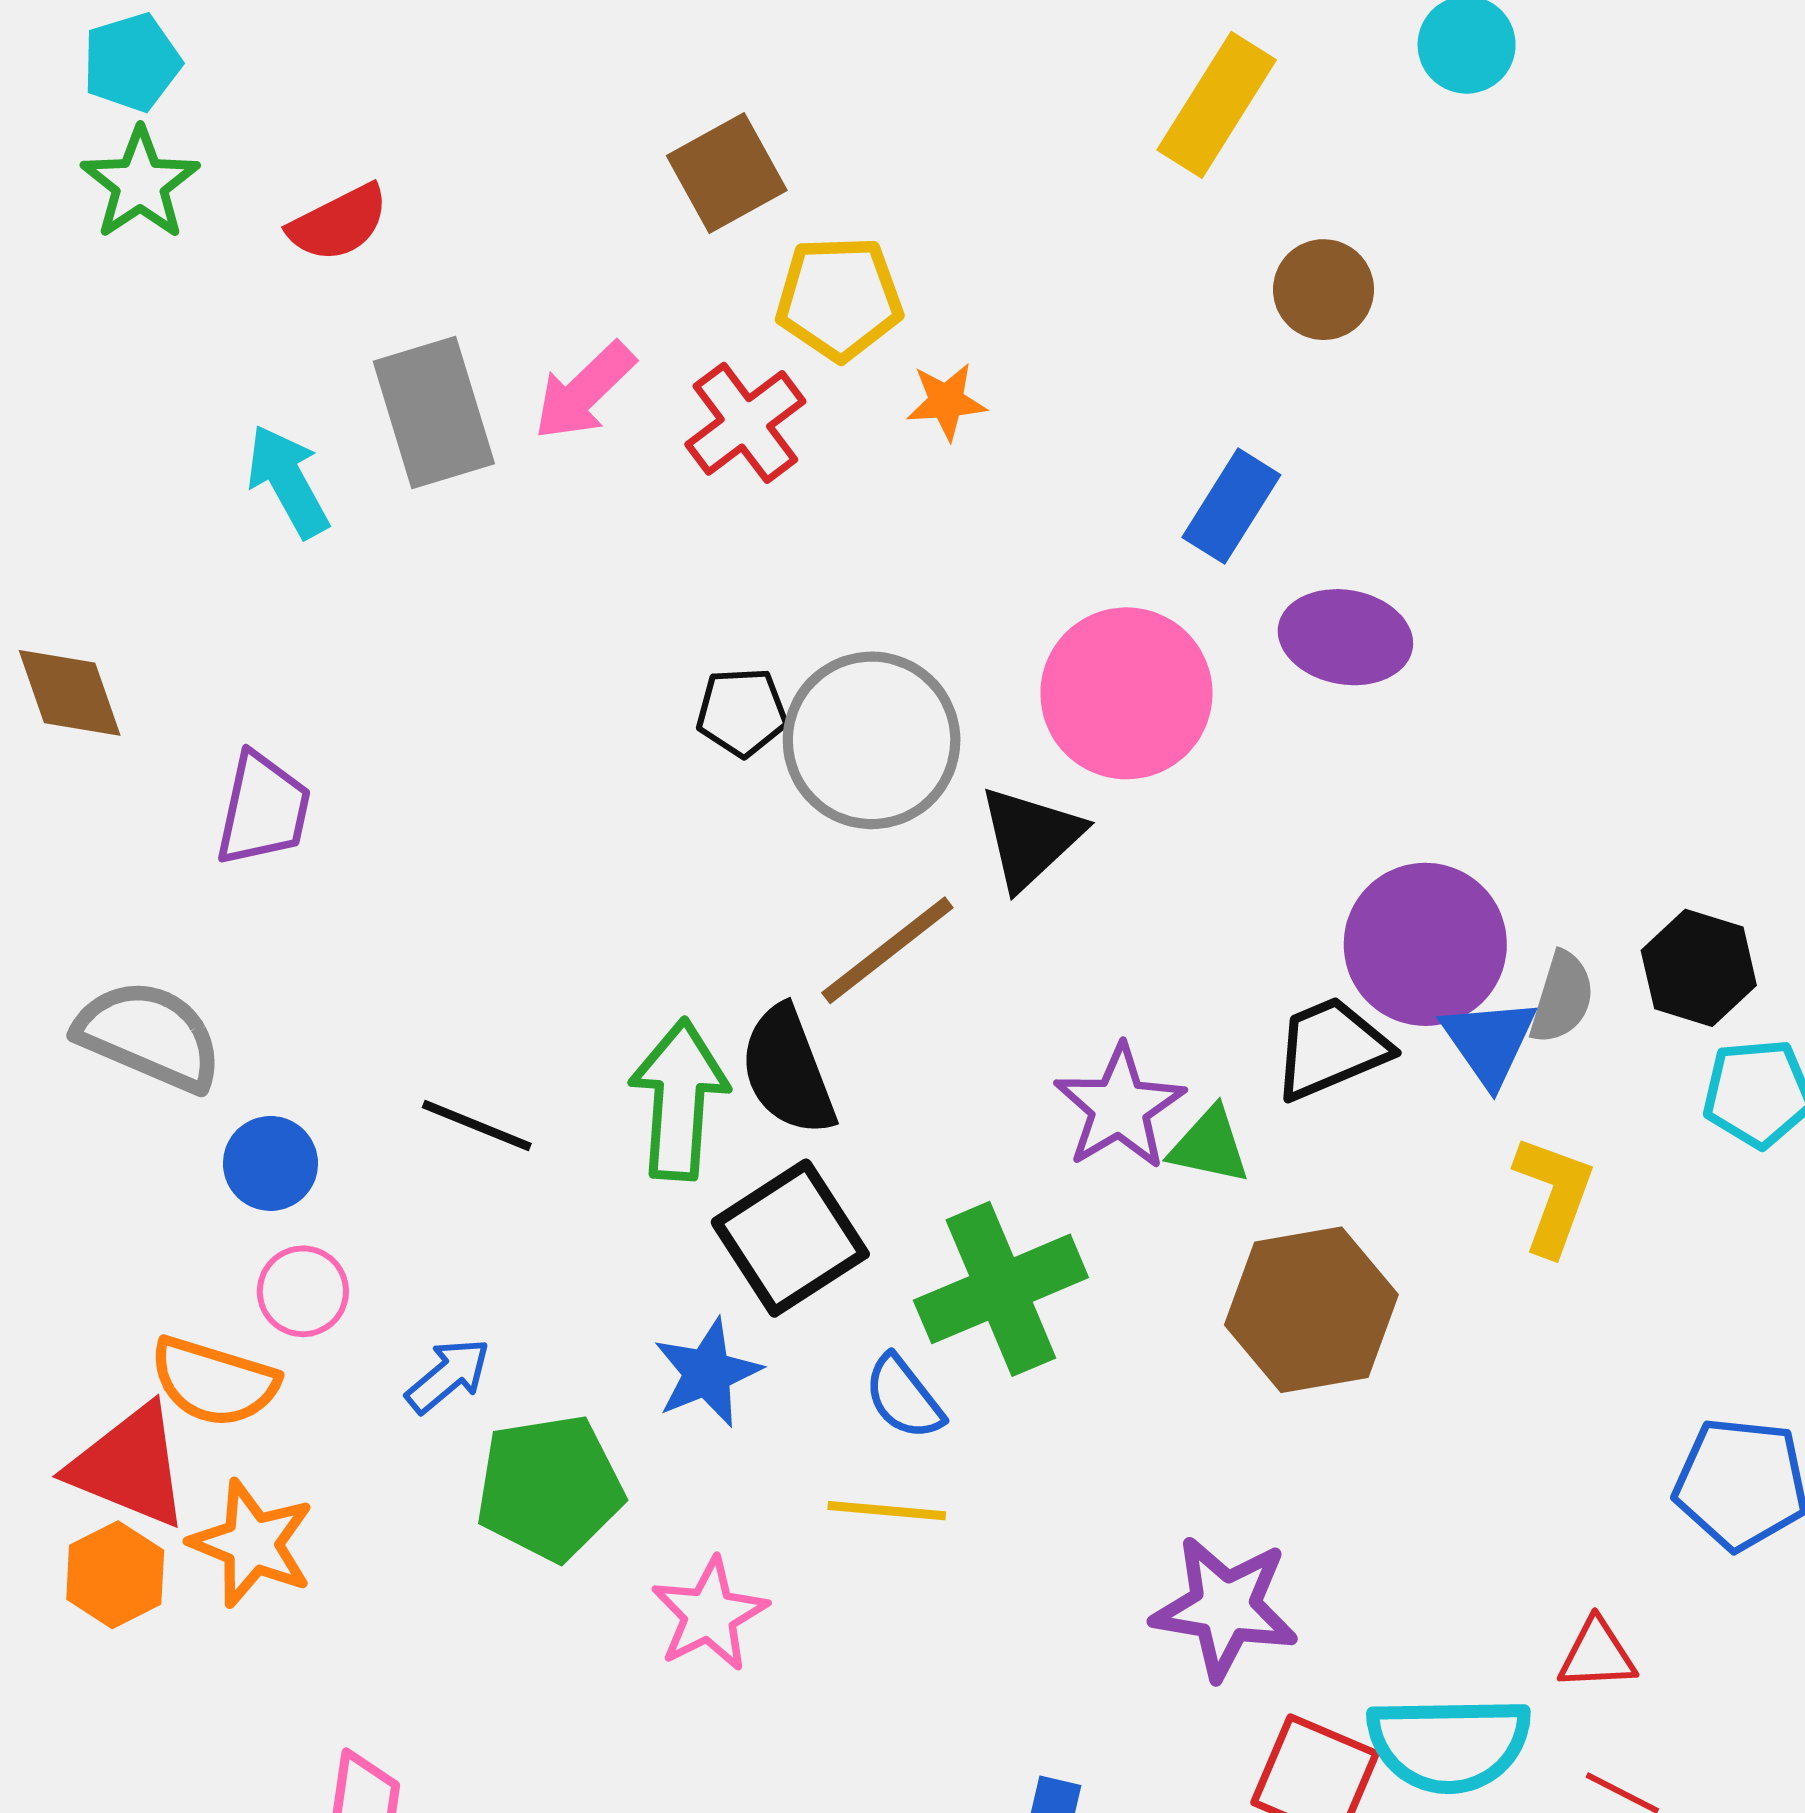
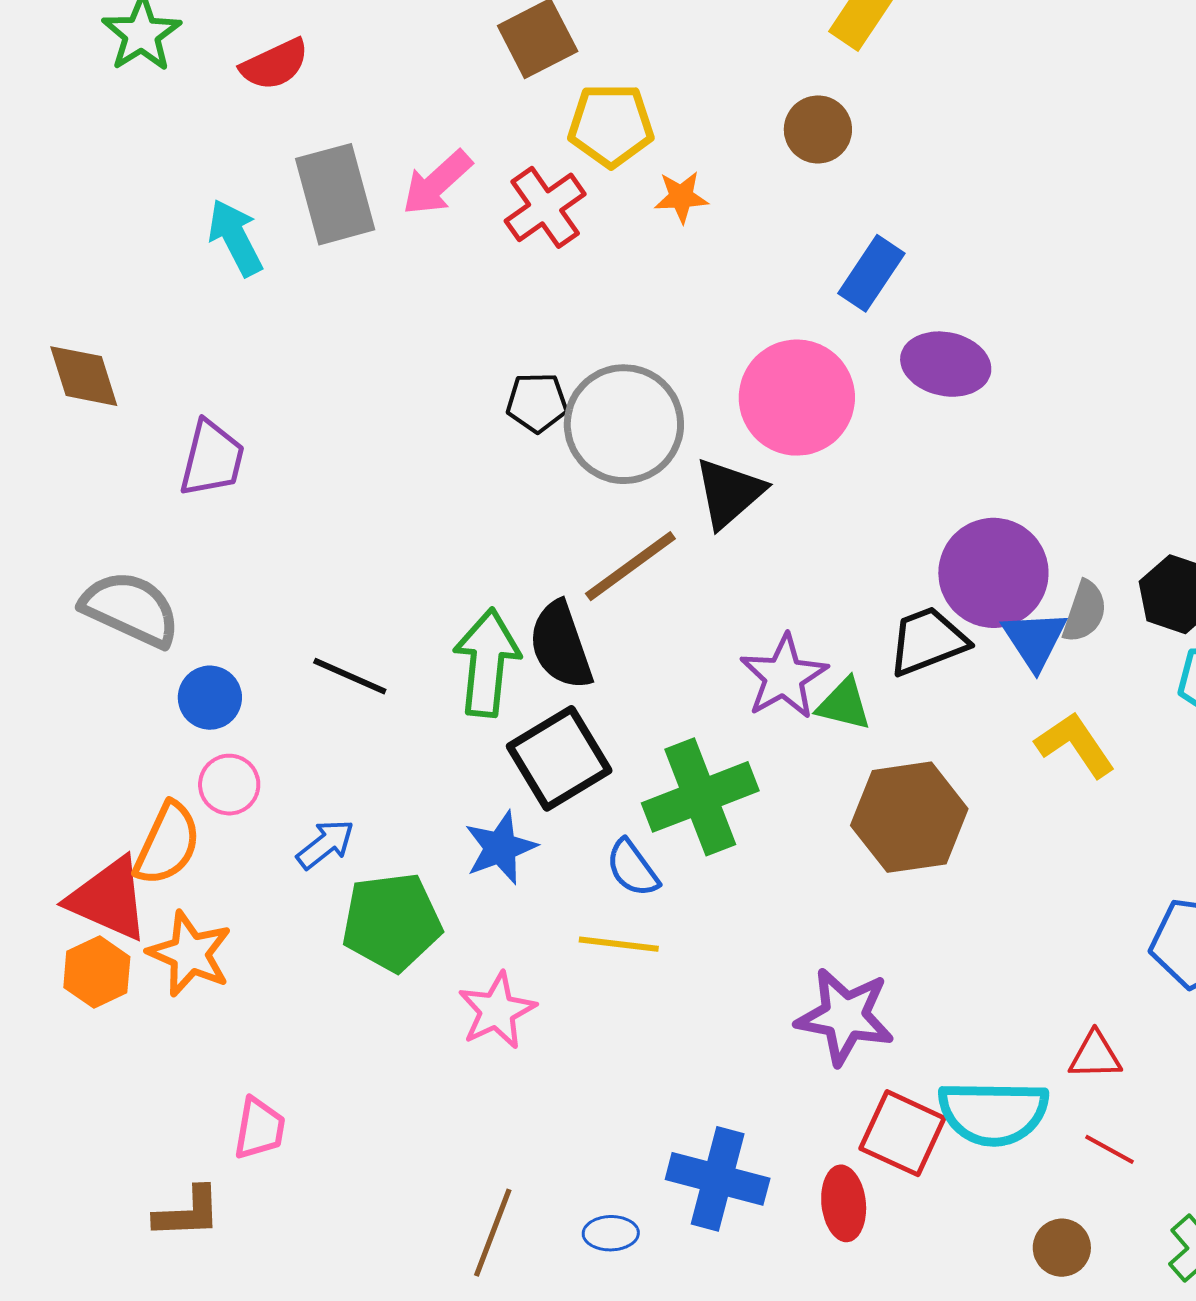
brown circle: (1324, 290) -> (818, 129), moved
yellow L-shape: (1554, 1195) -> (1075, 745), turned -56
orange semicircle: (214, 1382) -> (167, 844), turned -84

